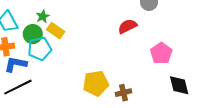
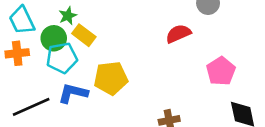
blue L-shape: (16, 64) -> (73, 93), moved
yellow pentagon: (96, 83) -> (111, 78), moved

